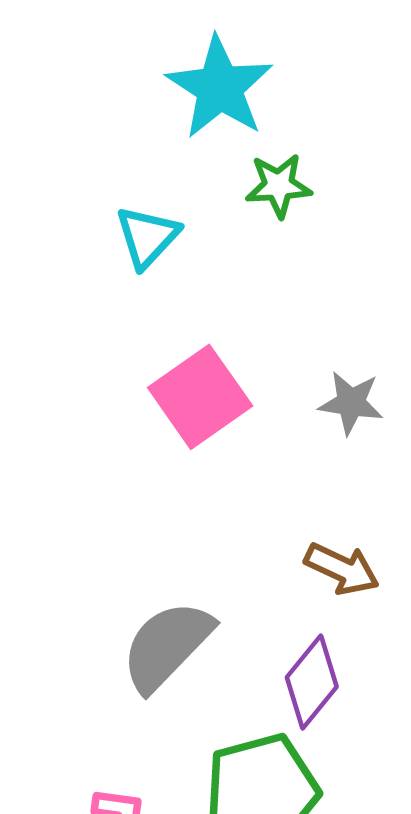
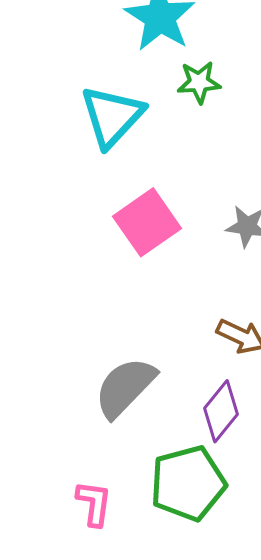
cyan triangle: (147, 237) -> (112, 116), size x1.5

